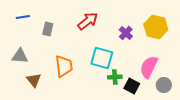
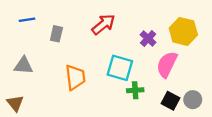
pink semicircle: (149, 67) -> (167, 64), moved
brown triangle: (34, 80) -> (15, 103), moved
black square: (132, 86) -> (170, 101), moved

